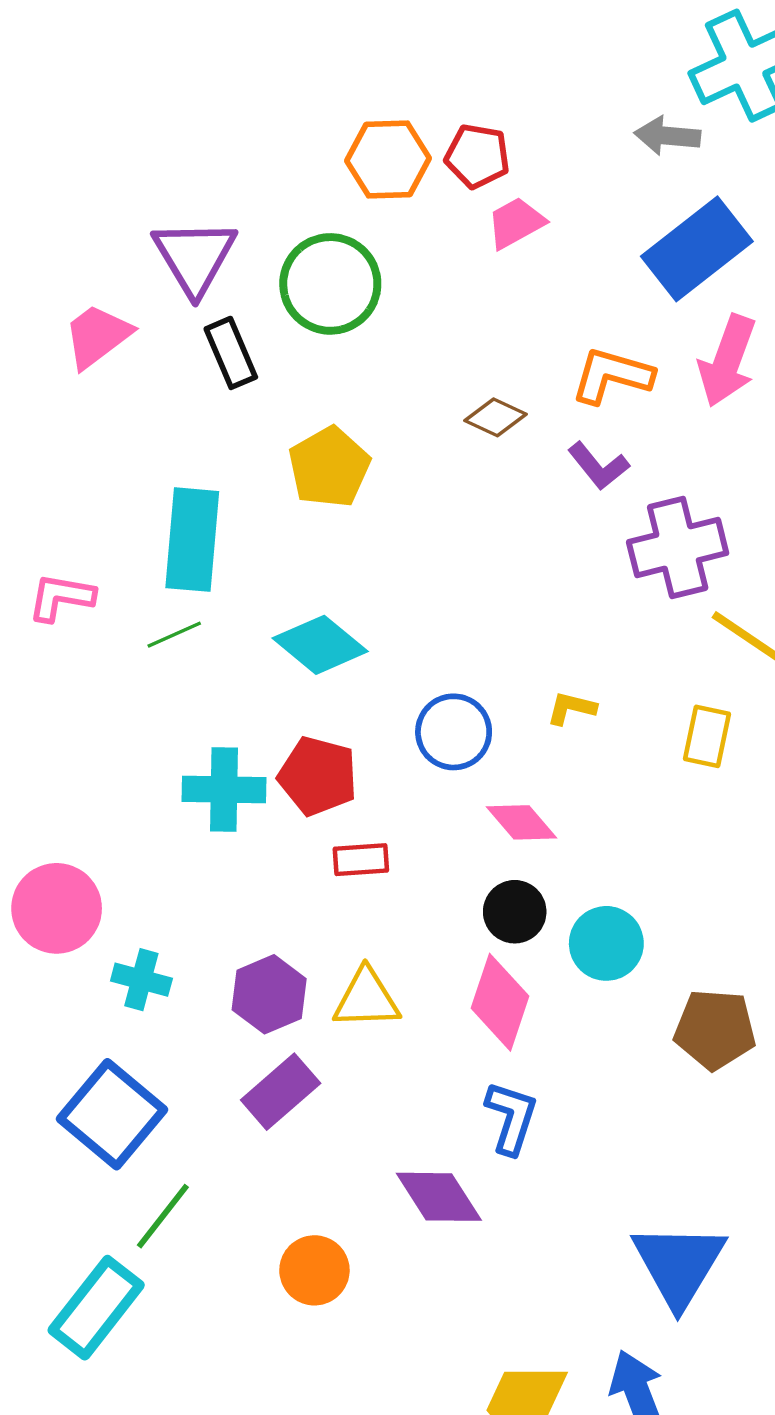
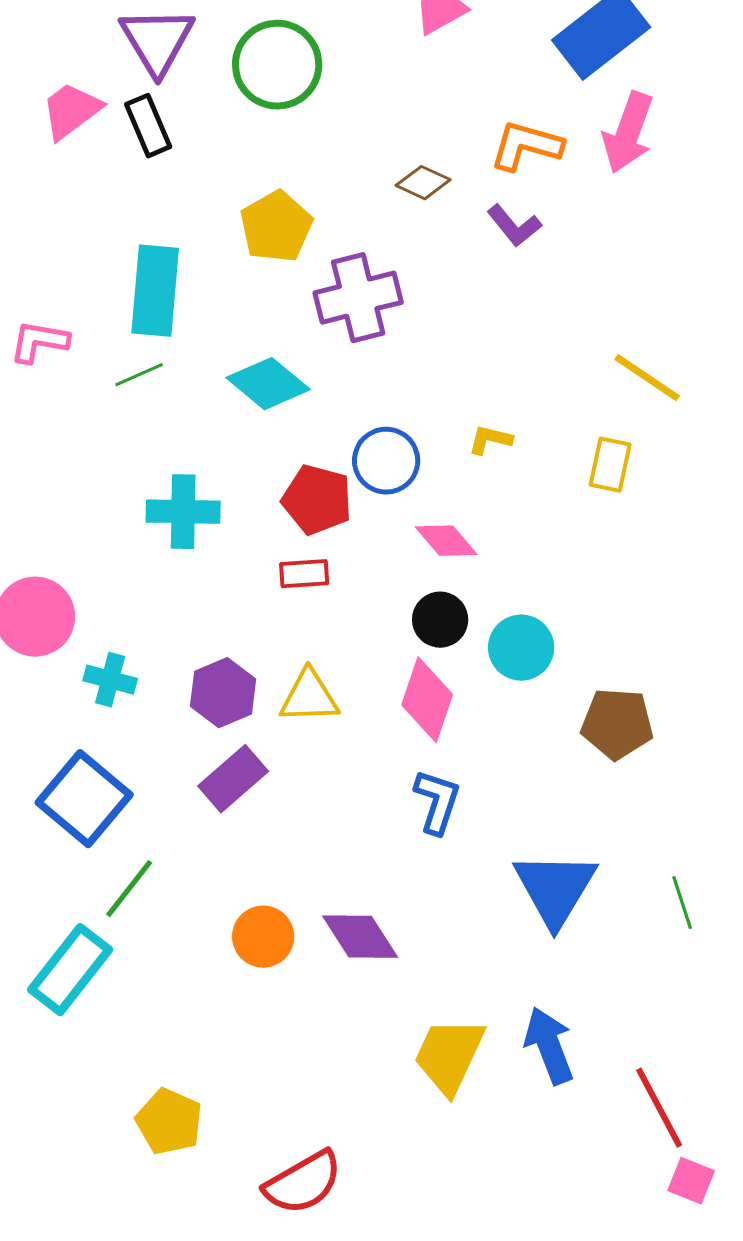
black rectangle: (231, 353) -> (148, 126), moved
purple cross: (678, 548) -> (358, 298), moved
red pentagon: (318, 776) -> (317, 500), moved
purple diamond: (439, 1197) -> (360, 937), moved
blue triangle: (679, 1265) -> (555, 889), moved

